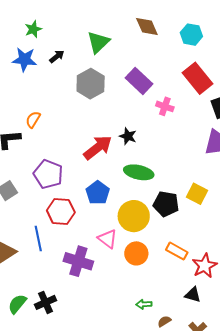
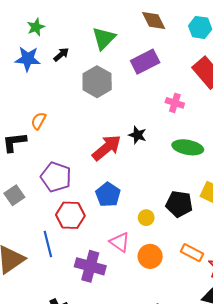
purple rectangle: (139, 81) -> (145, 62), moved, turned -68
green ellipse: (139, 172) -> (188, 147), moved
yellow circle: (134, 216) -> (146, 218), size x0.5

